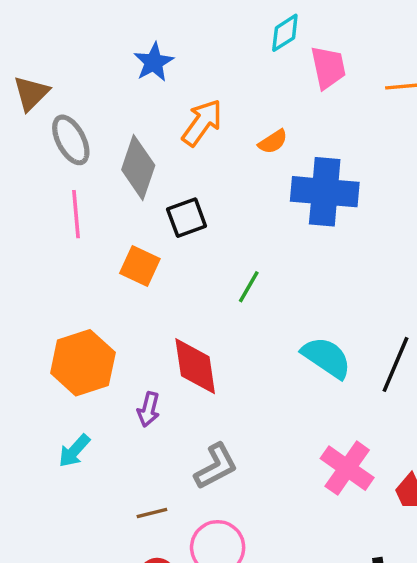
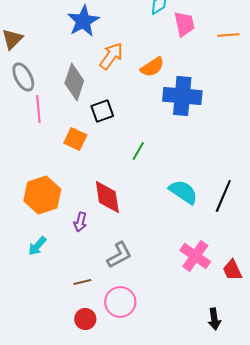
blue star: (154, 62) -> (83, 21), size x1.4
gray ellipse: (71, 140) -> (23, 77), moved
orange semicircle: (273, 142) -> (152, 67), size x1.4

